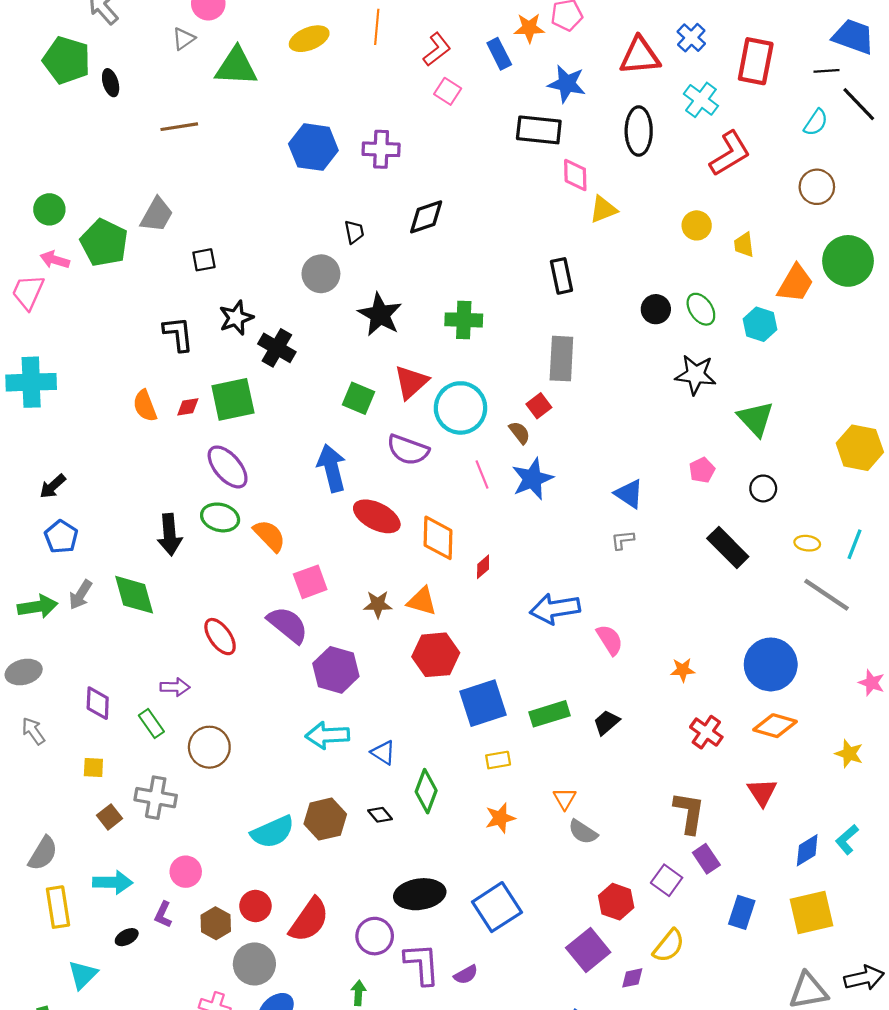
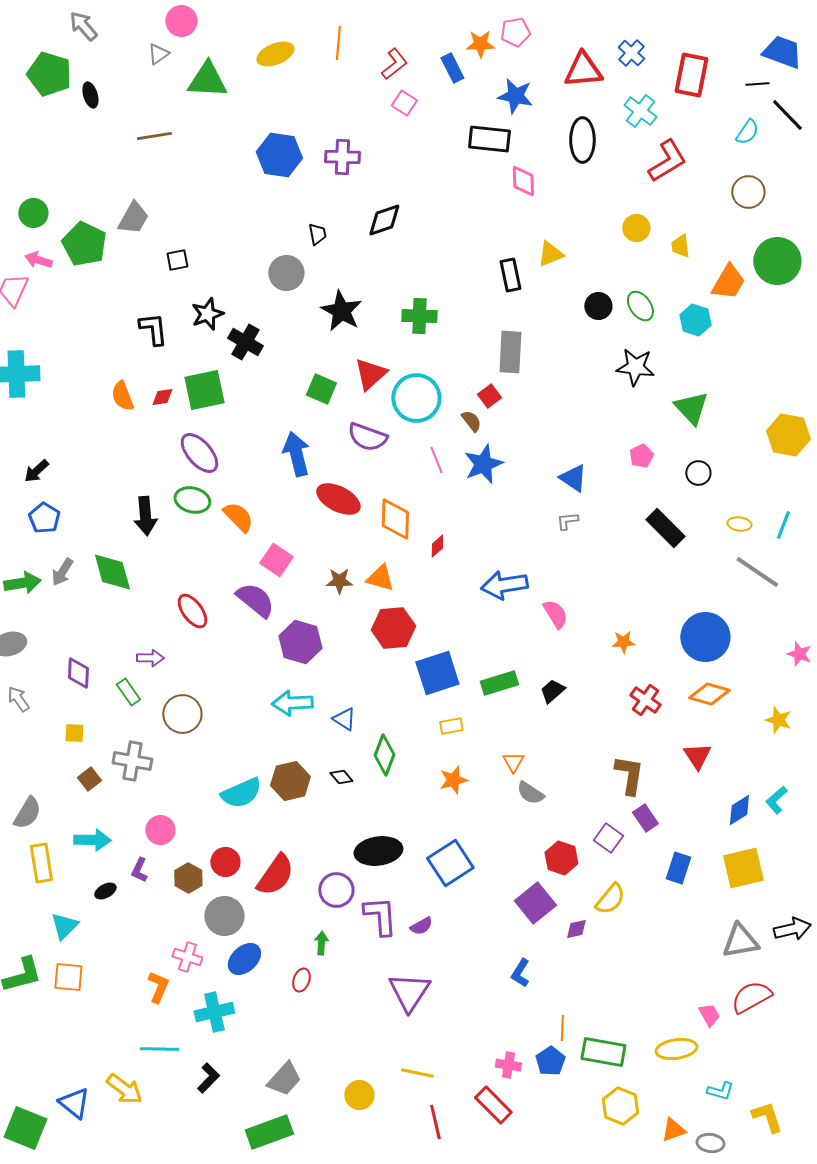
yellow triangle: (603, 209) -> (550, 254), moved
pink square: (310, 582) -> (276, 560), turned -36

